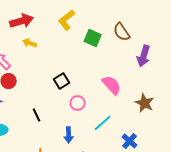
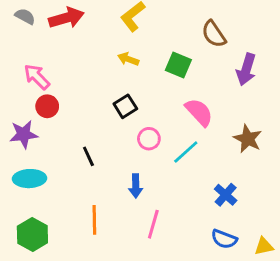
green square: (93, 38) -> (178, 65), moved
yellow arrow: (30, 43) -> (128, 59), moved
cyan line: (103, 123) -> (186, 152), moved

